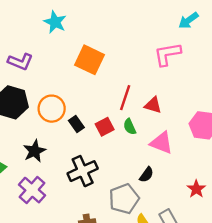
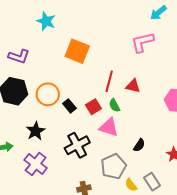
pink triangle: (161, 143) -> (109, 127), moved
black semicircle: (147, 175) -> (139, 145), moved

